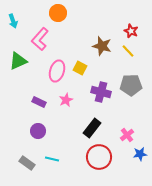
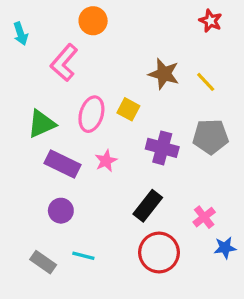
red star: (131, 31) -> (211, 21), moved
green triangle: (18, 61) -> (42, 124), moved
purple rectangle: (39, 102) -> (62, 164), size x1.5

